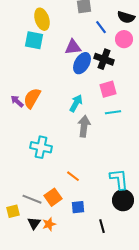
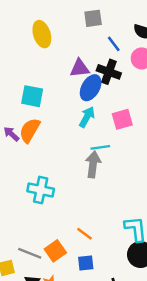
cyan square: (34, 40) -> (32, 96), moved
black cross: (104, 59) -> (109, 72), moved
cyan arrow: (76, 103) -> (87, 117), moved
cyan line: (113, 112) -> (100, 147), moved
orange line: (73, 176) -> (84, 234), moved

